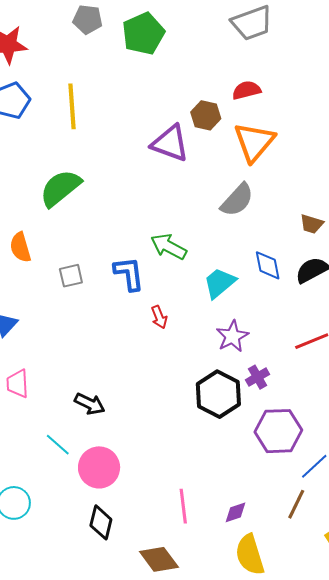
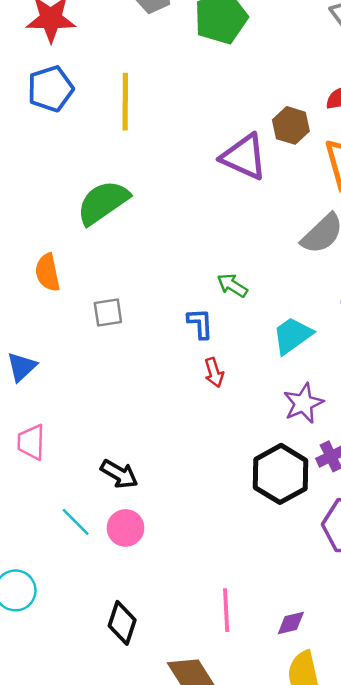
green arrow: (169, 247) -> (232, 285), size x0.7
blue L-shape: (129, 274) -> (200, 323), moved, size x0.7
pink circle: (99, 467) -> (126, 528), moved, size x0.7

